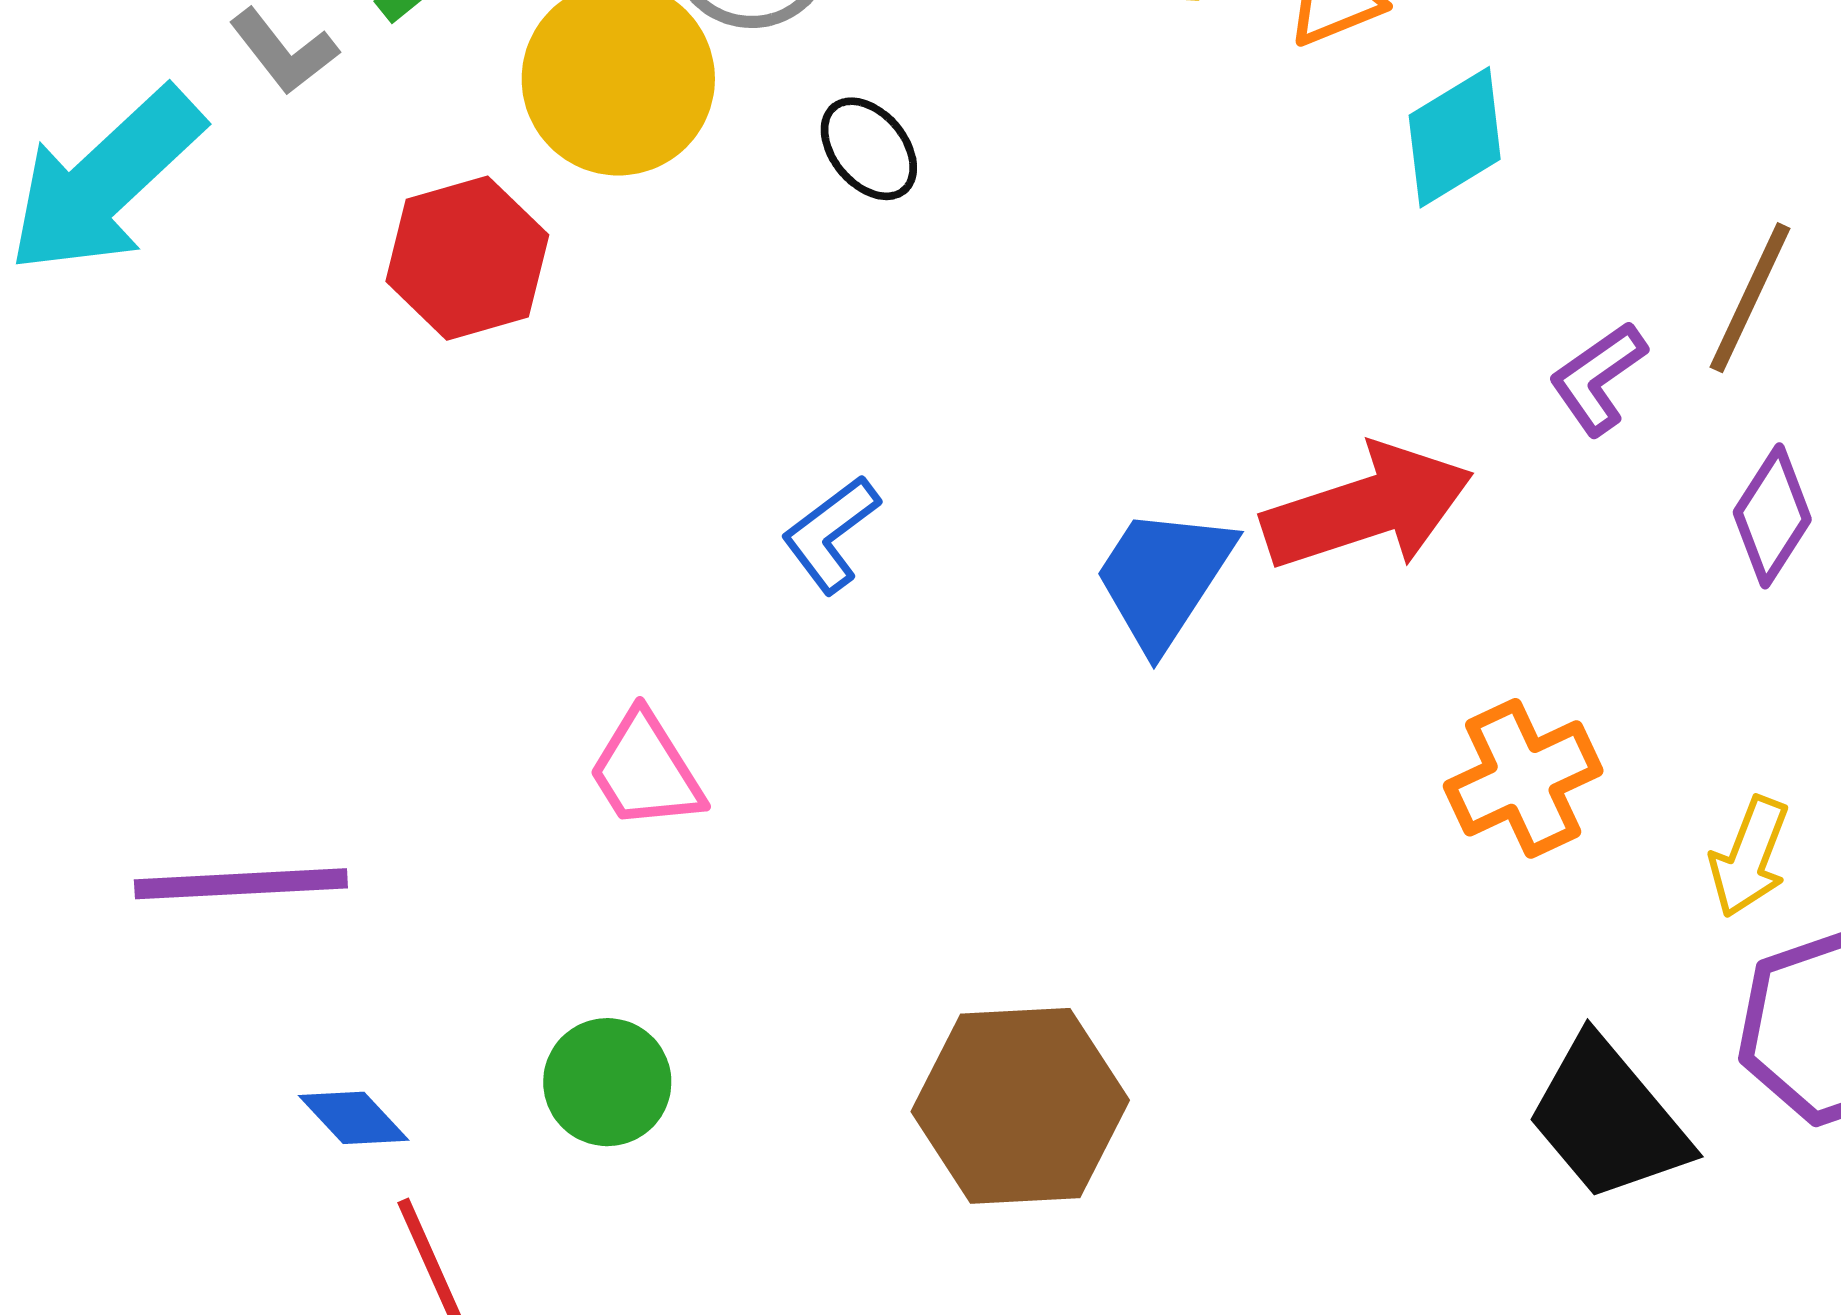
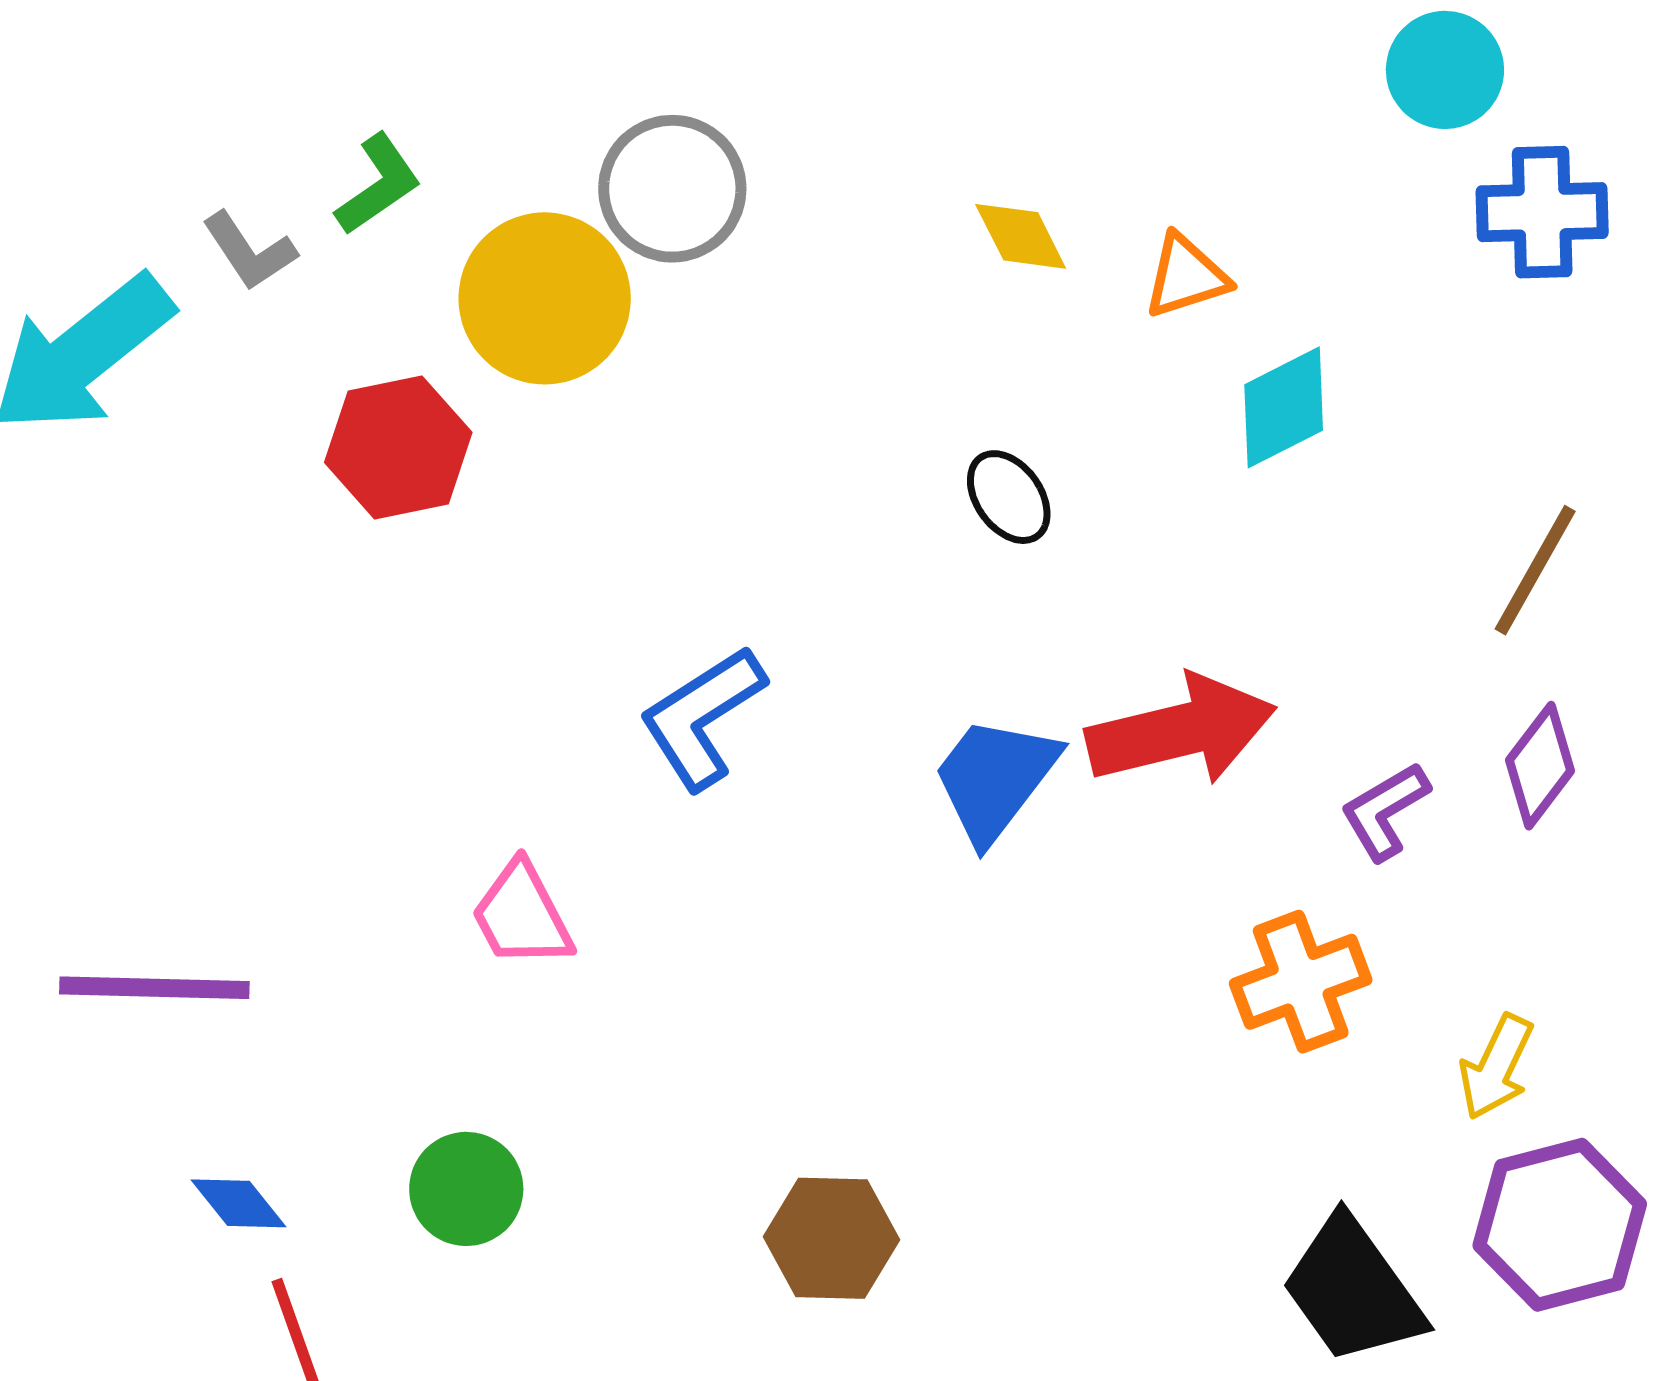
black ellipse: (869, 149) -> (1009, 497), moved
purple L-shape: (1598, 378) -> (1385, 811), moved
blue L-shape: (831, 534) -> (702, 717), size x1.4
brown hexagon: (1020, 1106) -> (832, 1238), size x0.7

